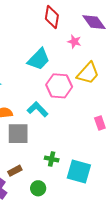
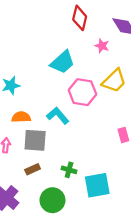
brown rectangle: (15, 171) -> (33, 169), moved
cyan square: (79, 171) -> (97, 185), turned -30
green circle: (38, 188) -> (52, 200), size x1.5

